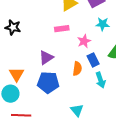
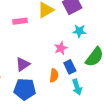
pink rectangle: (62, 29) -> (20, 21), moved

